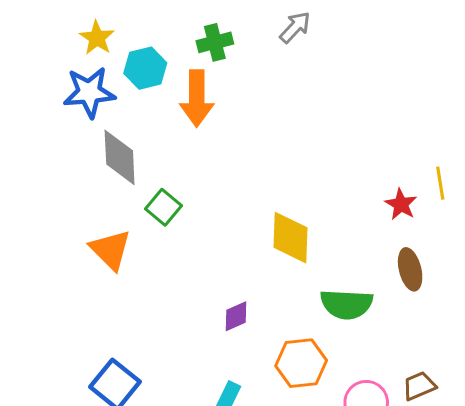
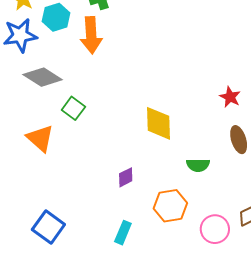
gray diamond: (120, 157) -> (43, 77), turned -51
green semicircle: (347, 304) -> (198, 165), size x0.7

